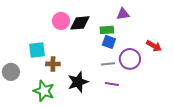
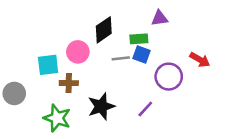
pink circle: (61, 21) -> (78, 52), moved
black diamond: (80, 23) -> (104, 30), turned -30
gray line: (108, 64) -> (121, 58), moved
purple line: (112, 84) -> (145, 109), turned -56

